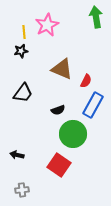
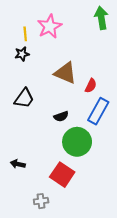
gray cross: (22, 190) -> (41, 201), moved

